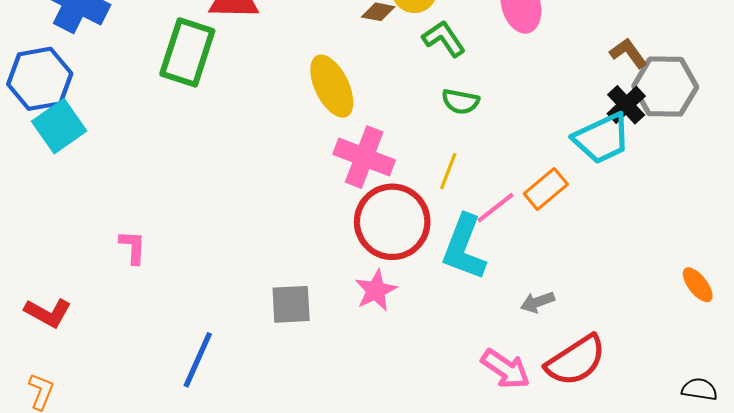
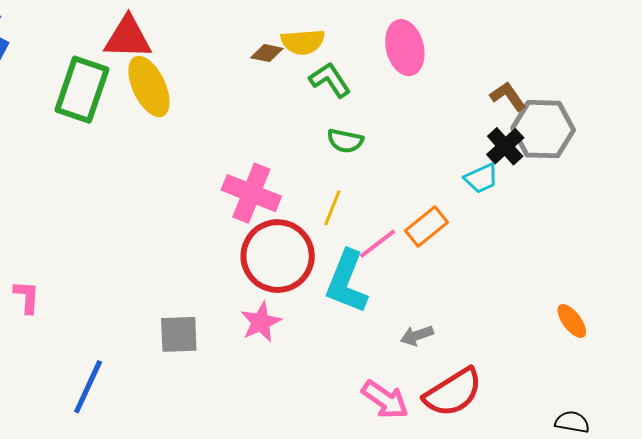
yellow ellipse: (332, 86) -> (149, 86), moved
cyan trapezoid: (602, 138) -> (481, 178), size x0.6
pink L-shape: (133, 247) -> (27, 297), moved

